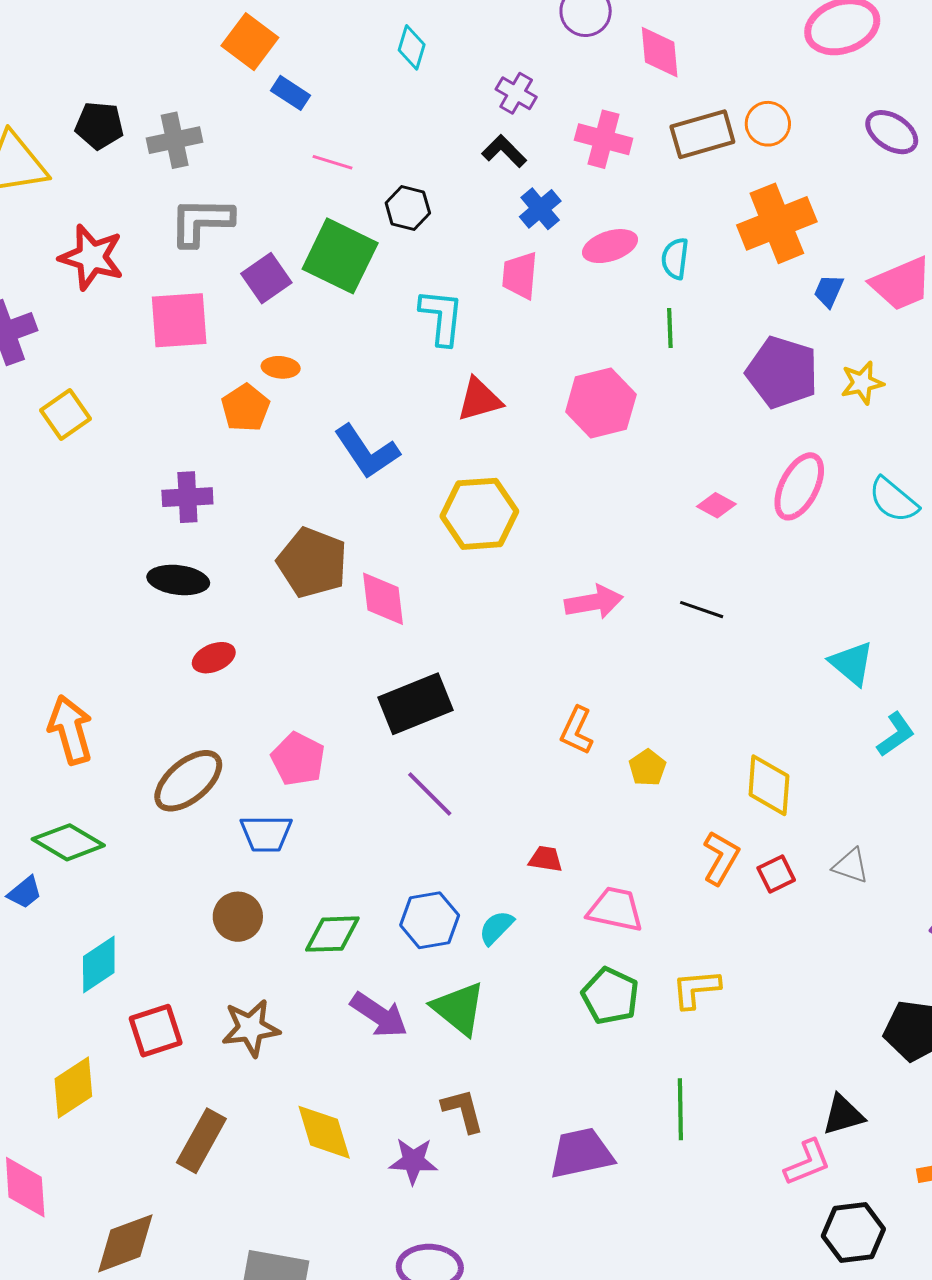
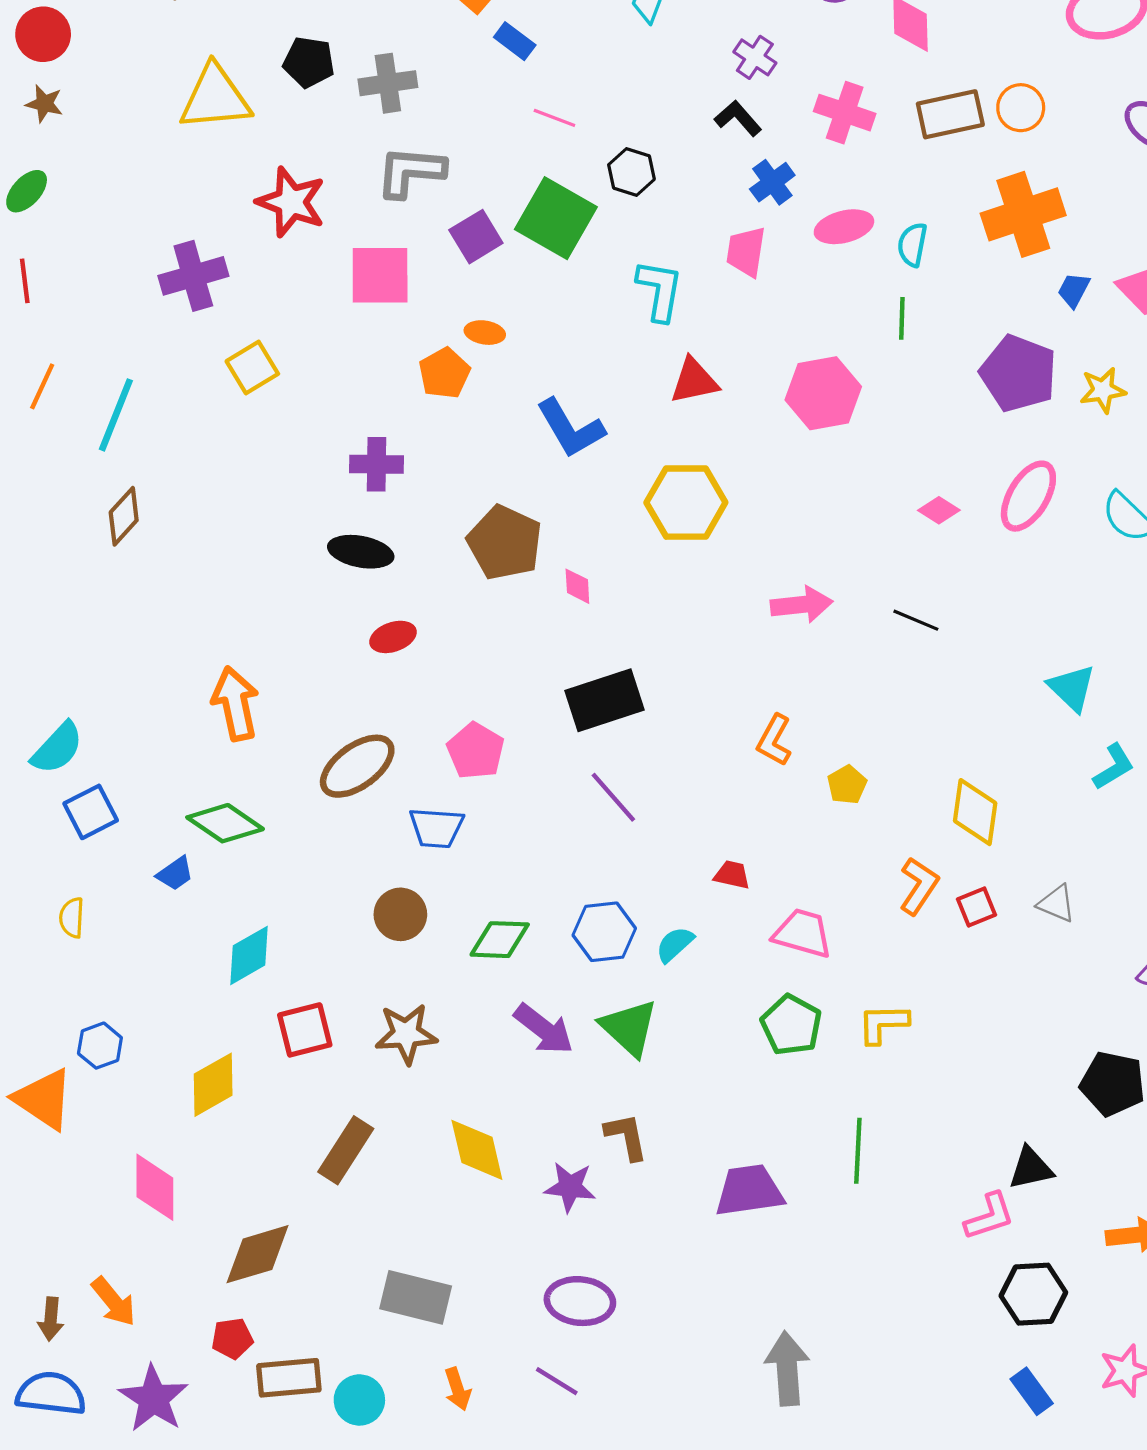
pink diamond: (383, 599) -> (577, 586), size x0.6

